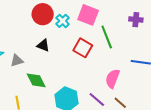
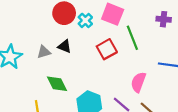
red square: (83, 48) -> (107, 49), turned 30
gray triangle: (17, 60) -> (44, 52), moved

